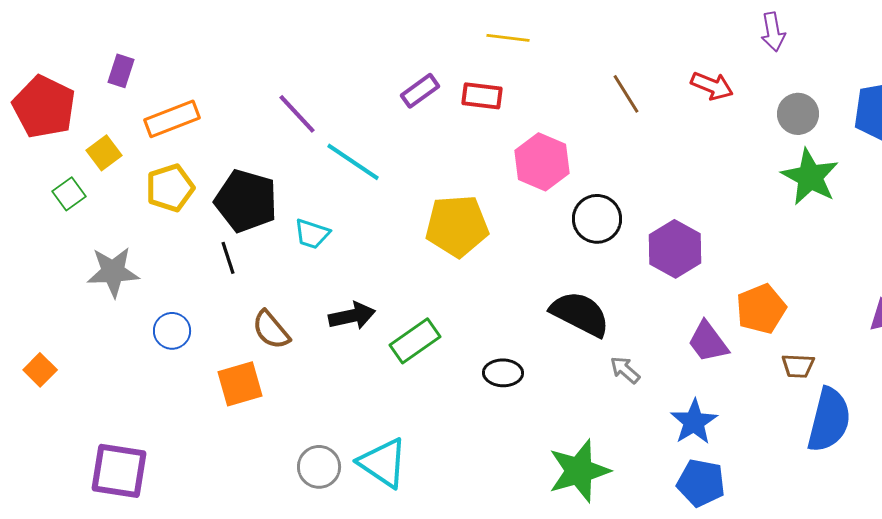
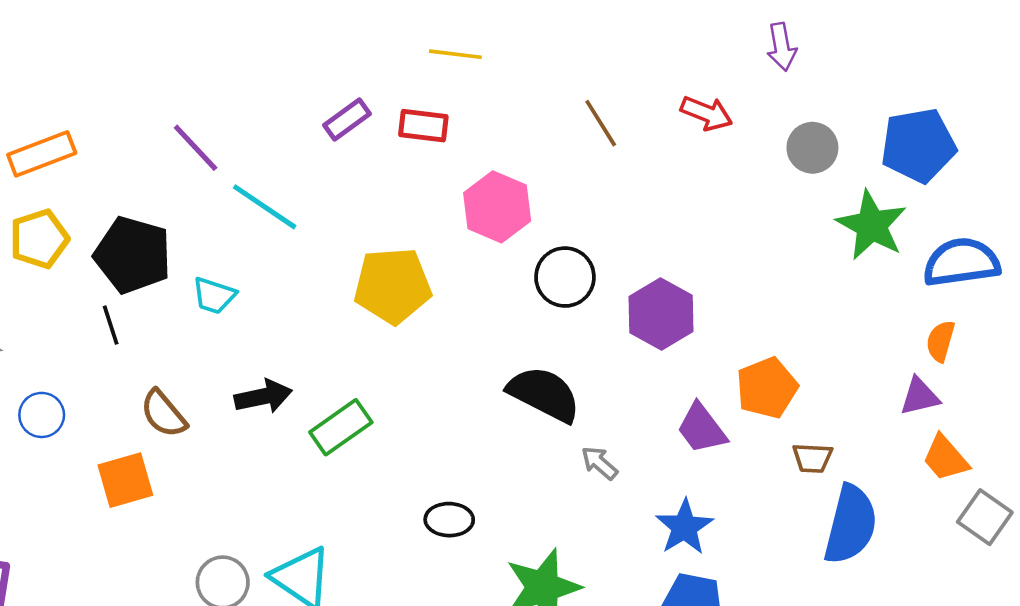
green star: (810, 177) -> (872, 225), moved
black ellipse: (503, 373) -> (449, 520), moved

